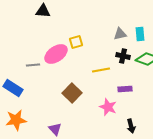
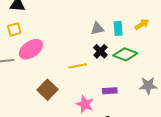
yellow square: (76, 42) -> (14, 30), moved
black cross: (123, 56) -> (100, 51), turned 32
purple rectangle: (125, 89) -> (110, 91), moved

